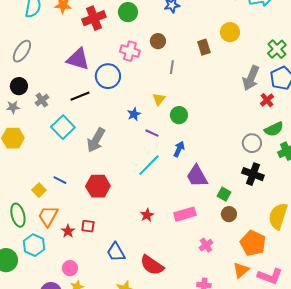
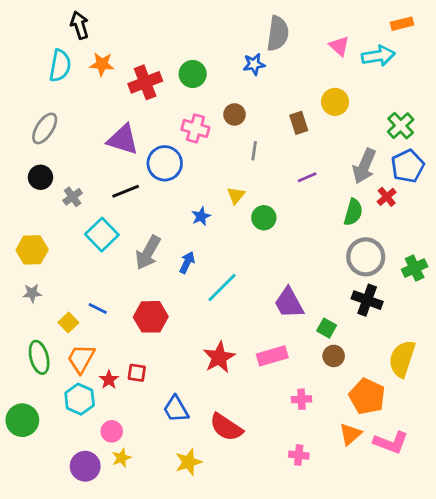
gray star: (13, 107) -> (32, 293), moved
green semicircle: (274, 129) -> (353, 212), moved, turned -48
purple line: (152, 133) -> (307, 177), moved, turned -48
gray circle: (252, 143) -> (366, 257), size x1.4
blue arrow: (179, 149) -> (187, 262), moved
red star: (147, 215) -> (219, 357), size x1.6
cyan hexagon: (34, 245) -> (80, 399), moved
pink cross: (206, 245) -> (302, 399), turned 32

